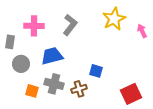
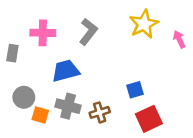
gray circle: (21, 64) -> (24, 97), moved
blue square: (96, 71) -> (135, 90), moved, turned -32
red square: (131, 94) -> (149, 119), moved

